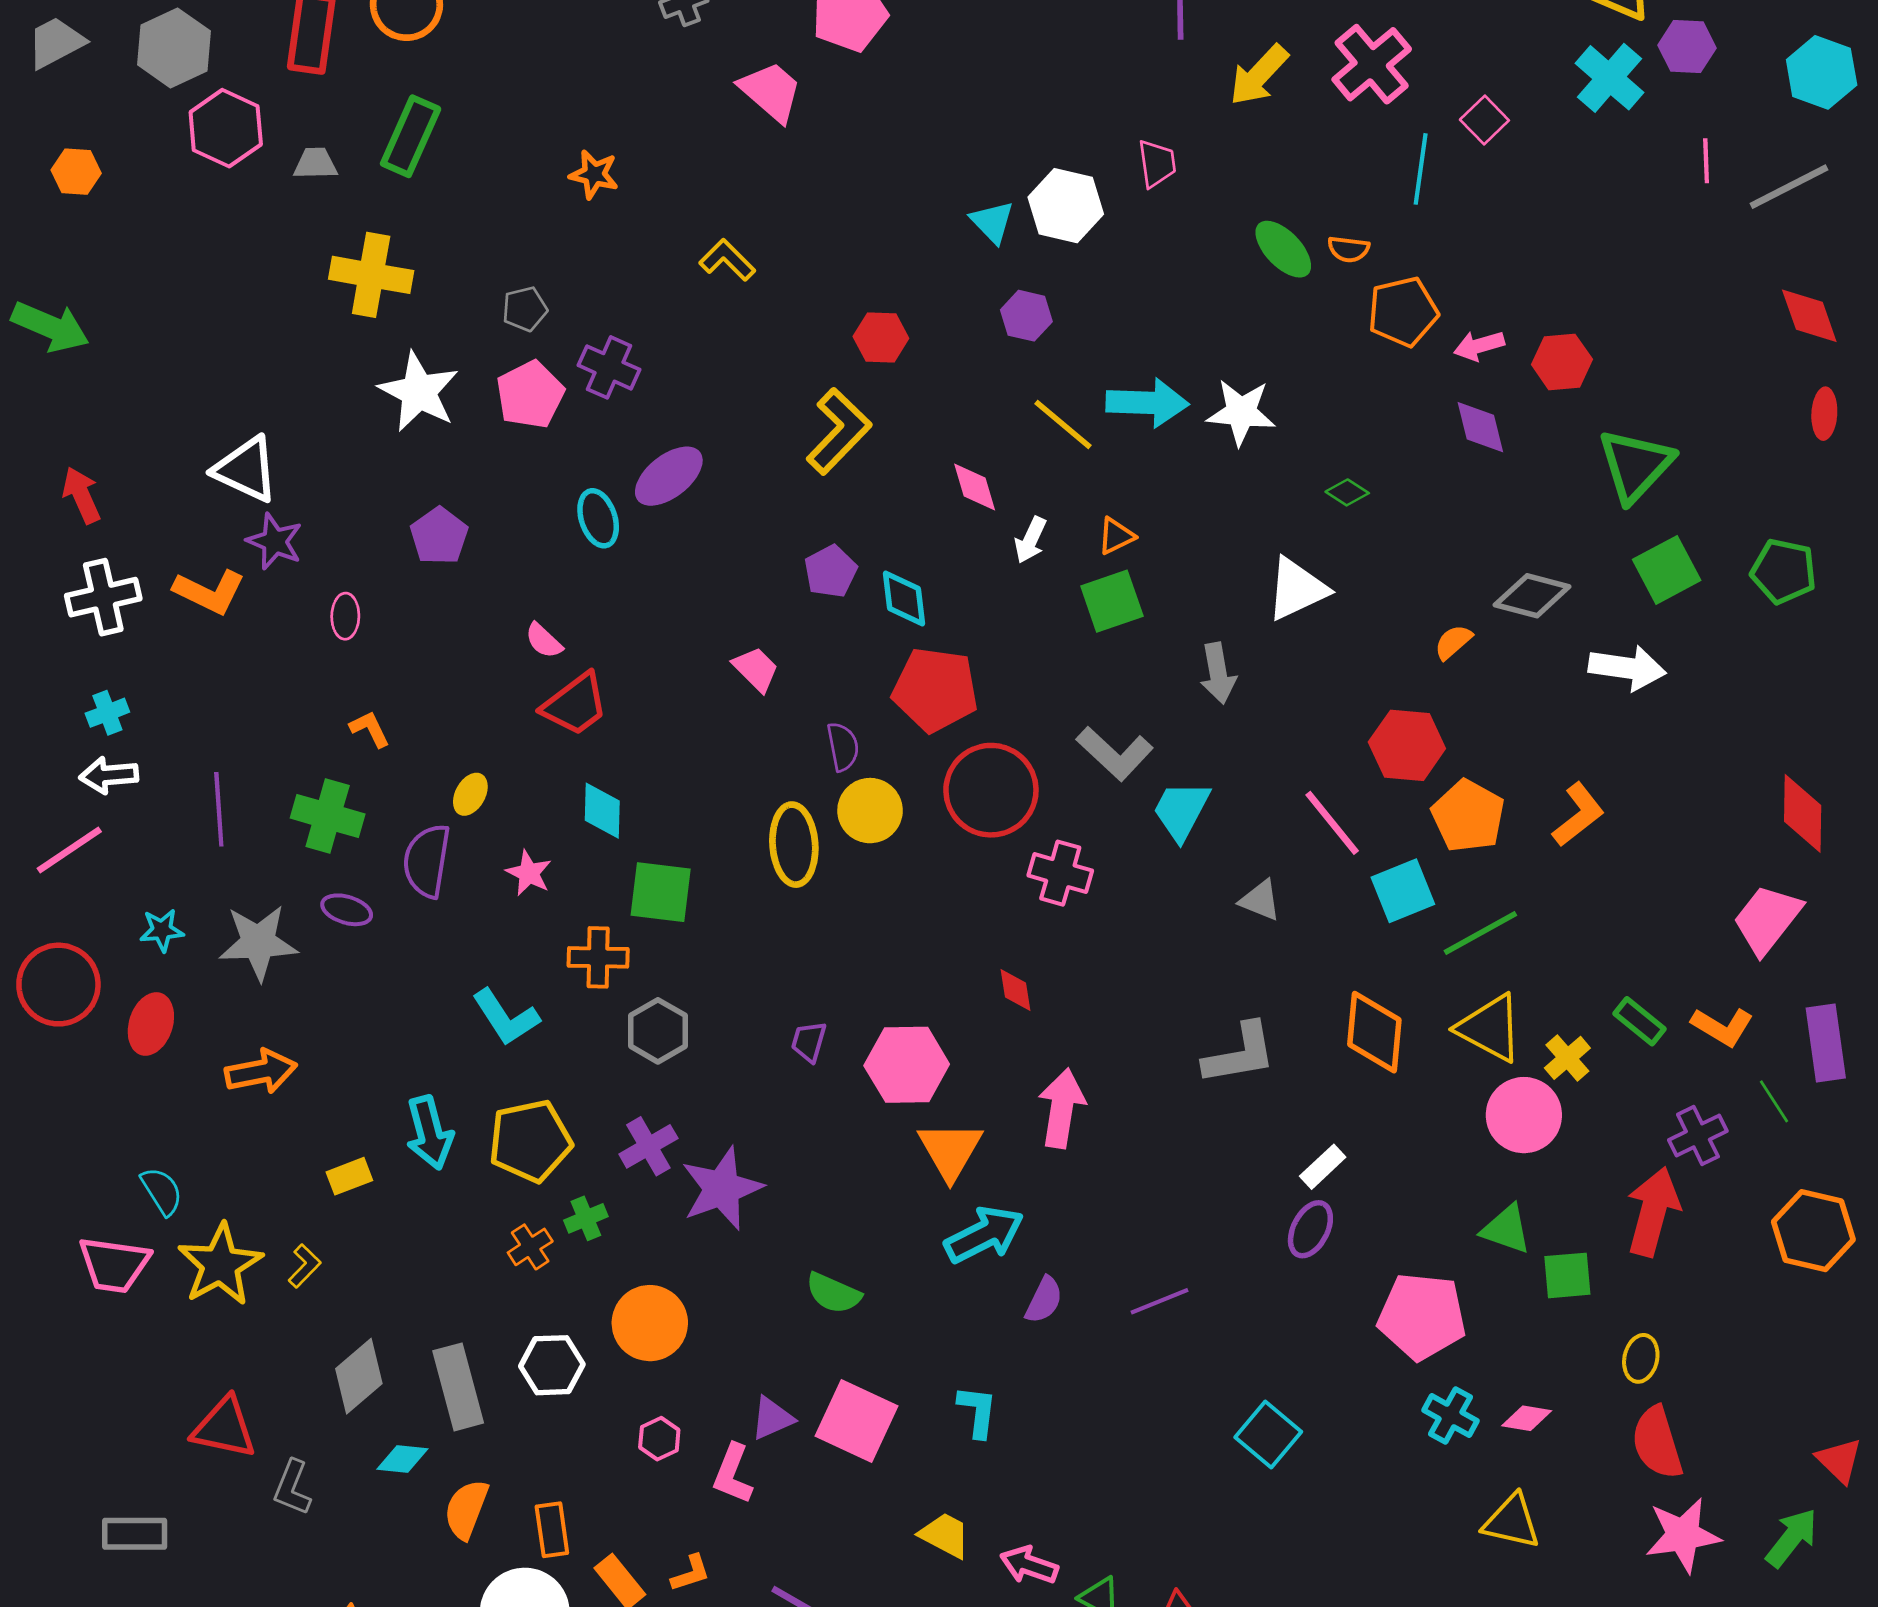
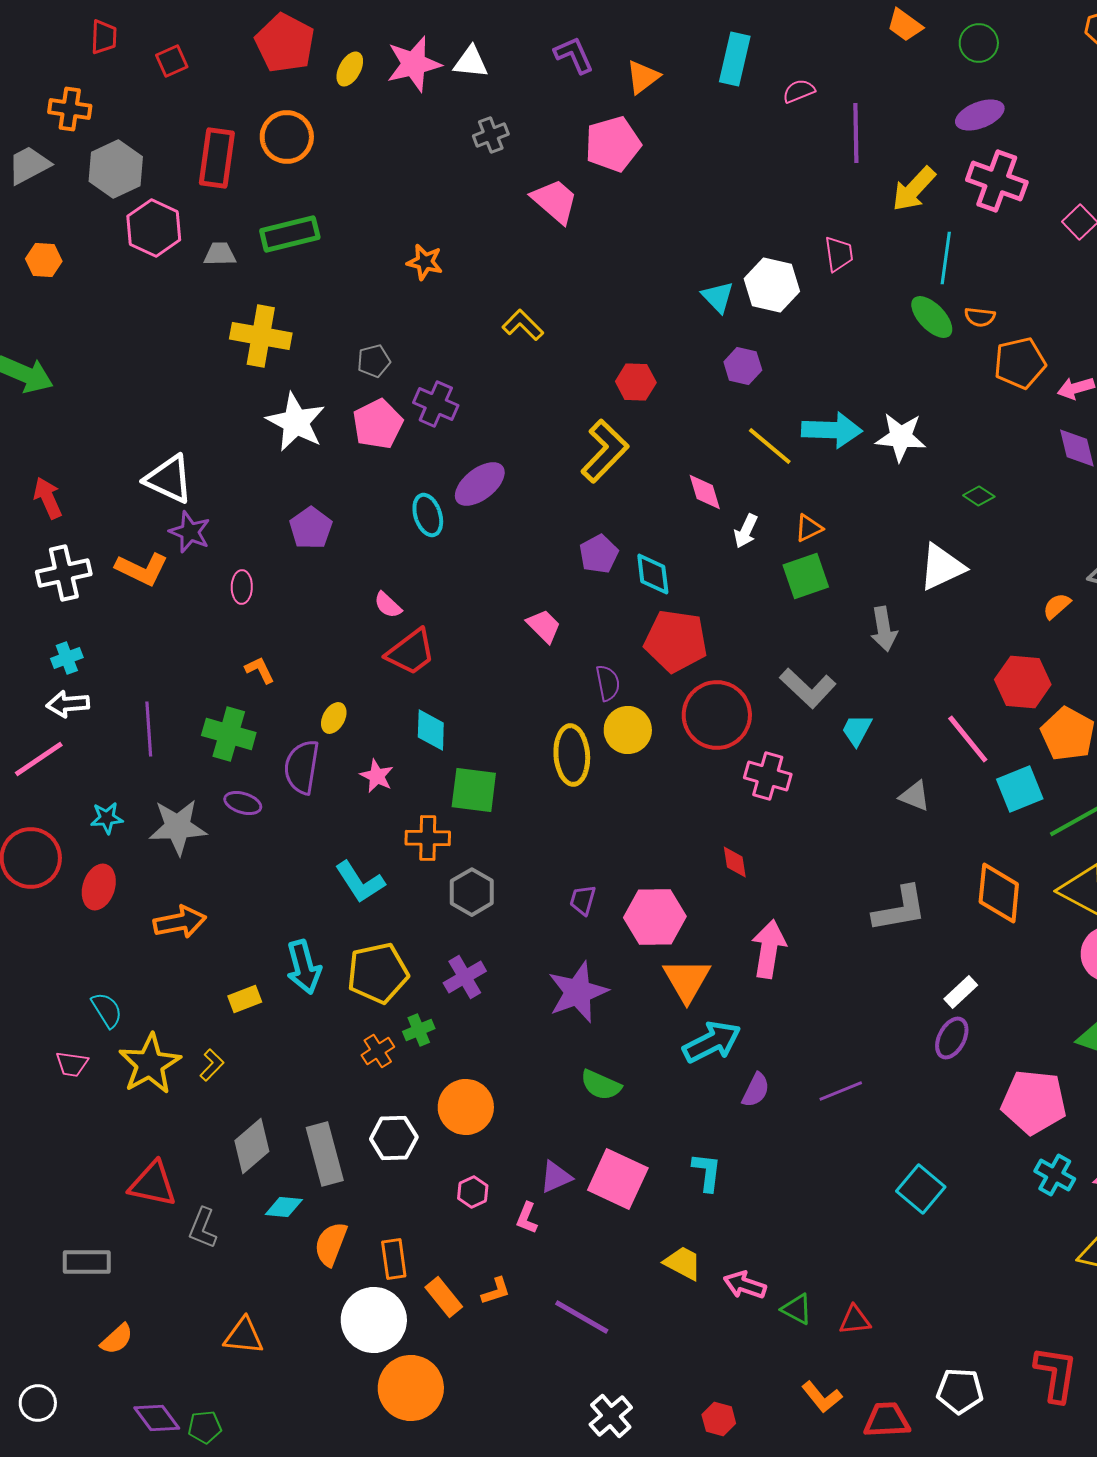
pink cross: (1372, 64) -> (997, 181), turned -30
green rectangle: (411, 136) -> (290, 234), turned 52
cyan line: (1421, 169) -> (946, 258), moved
cyan trapezoid: (1181, 811) -> (857, 730), size x0.7
purple star: (722, 1188) -> (578, 992), moved
pink trapezoid: (114, 1265) -> (72, 1064), size x0.6
pink L-shape: (733, 1474) -> (527, 1218), size x0.7

